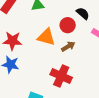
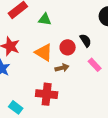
red cross: (61, 76) -> (47, 94), turned -35

